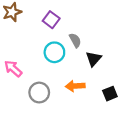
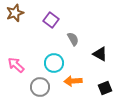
cyan circle: (54, 52) -> (54, 63), moved
black triangle: (94, 59) -> (100, 54), moved, turned -42

